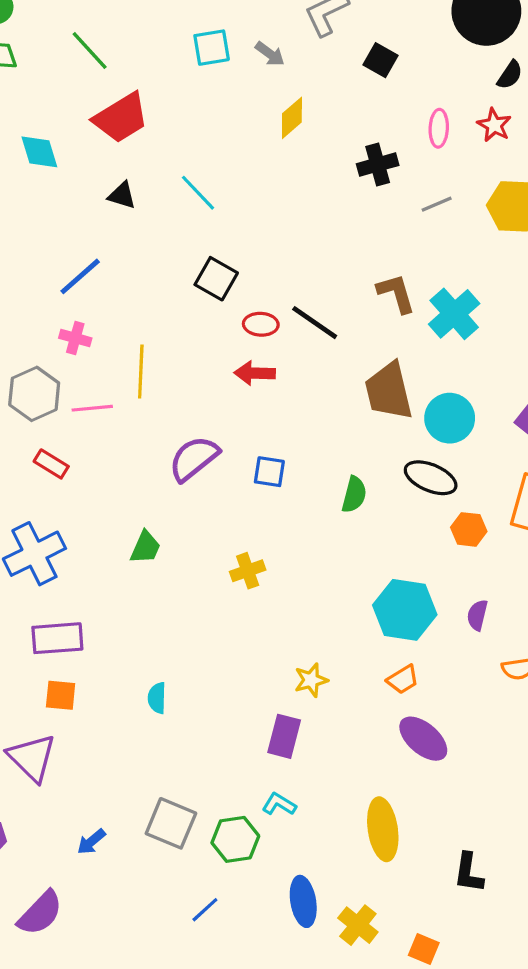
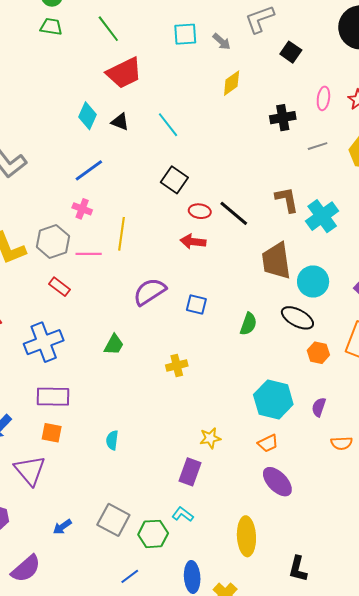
cyan diamond: (39, 152) -> (88, 116), moved, turned 36

